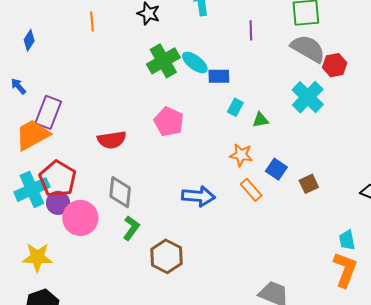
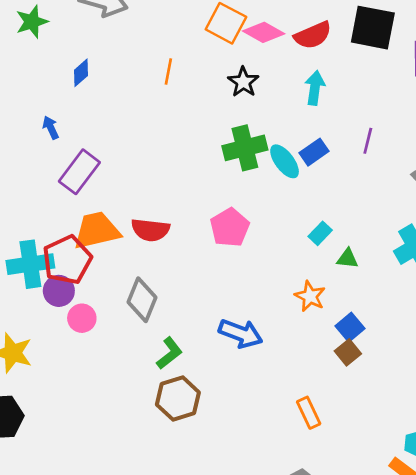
blue rectangle: (219, 76) -> (314, 152), moved, turned -50
orange trapezoid: (32, 135) -> (97, 230), moved
brown square: (309, 184) -> (348, 352), moved, turned -30
orange rectangle: (251, 190) -> (309, 413), moved
pink circle: (80, 218) -> (82, 318), size x0.6
green L-shape: (131, 228) -> (169, 353), moved

